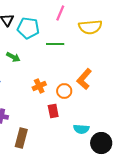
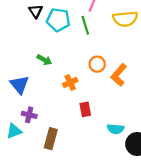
green line: (55, 44) -> (85, 25), moved, turned 72
green arrow: (13, 57) -> (44, 60), moved
orange circle: (64, 91) -> (97, 64), moved

